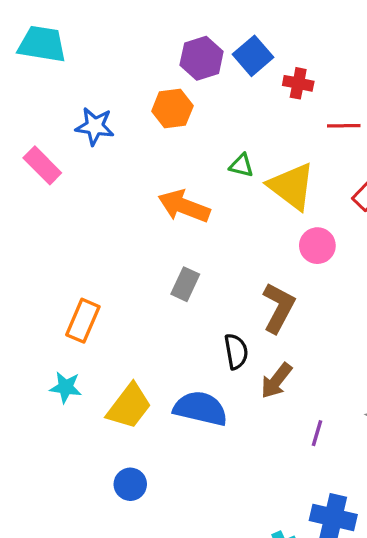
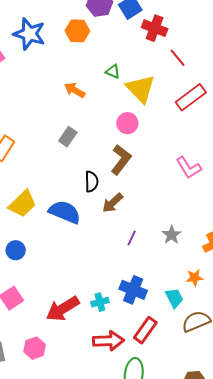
red cross: (298, 83) -> (155, 28), size x1.4
blue star: (95, 126) -> (29, 34), size x1.4
red line: (344, 126) -> (177, 58), turned 42
orange arrow: (184, 206) -> (75, 90), size x0.7
pink circle: (317, 246) -> (127, 123), moved

